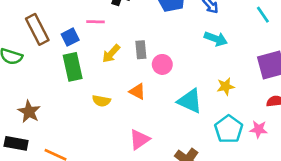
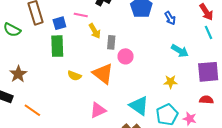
cyan arrow: (216, 39) -> (180, 51), moved
yellow arrow: (111, 54) -> (95, 31), moved, turned -84
orange triangle: (137, 91) -> (103, 74), size x1.6
cyan triangle: (190, 101) -> (139, 106), moved

